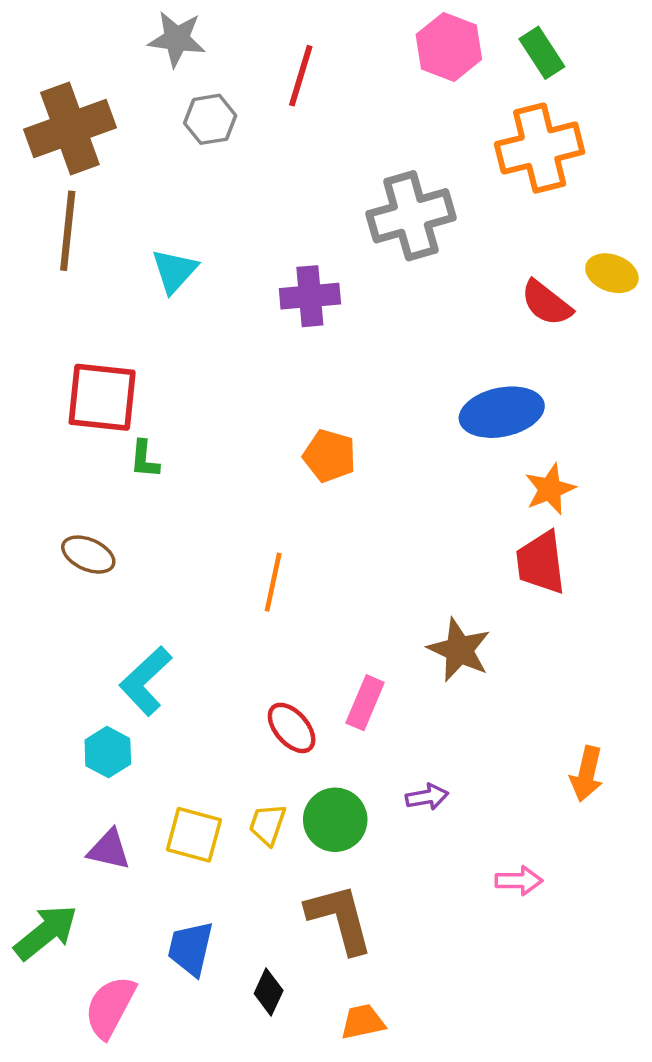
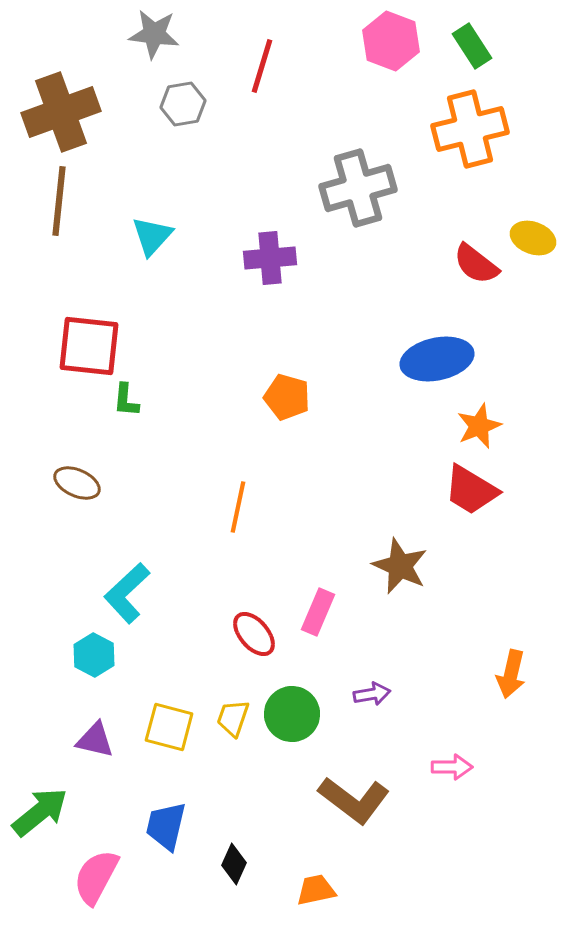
red trapezoid: (541, 563) -> (471, 490), turned -52
brown L-shape: (340, 919) -> (354, 800), moved, turned 142

